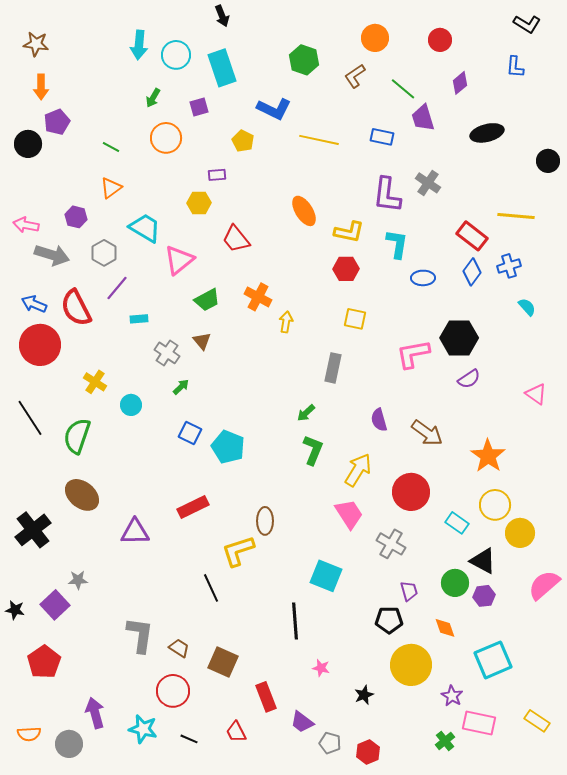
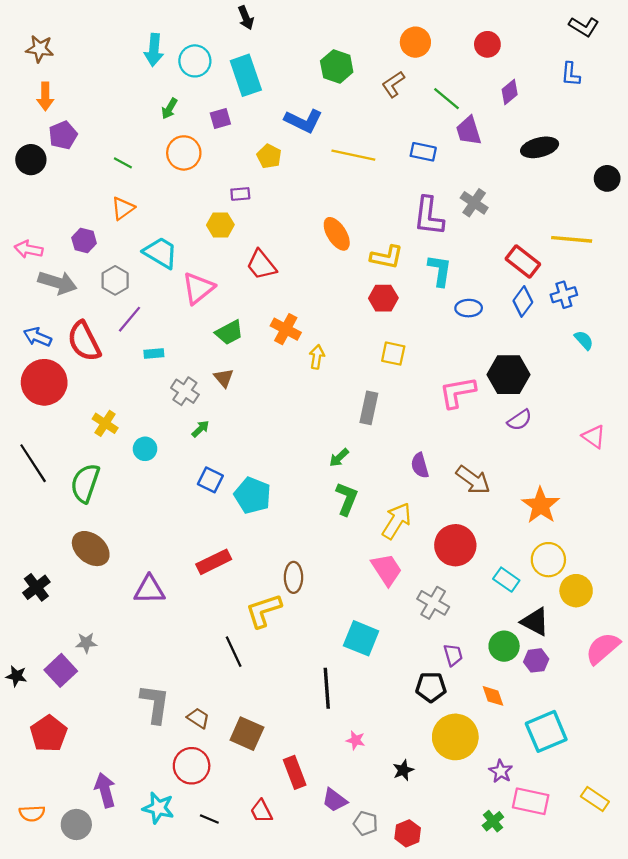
black cross: (33, 530) -> (36, 587), size x0.7

